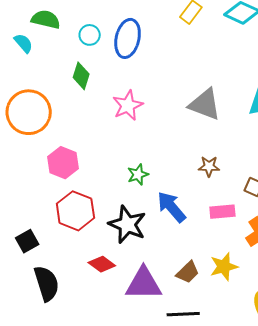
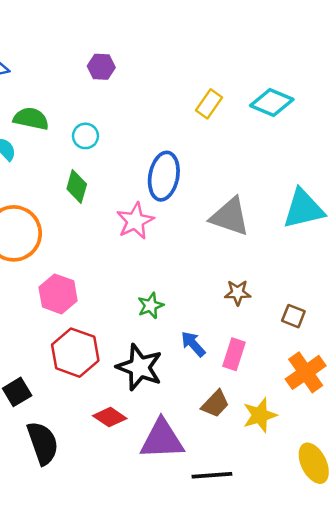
blue ellipse: (128, 38) -> (164, 176), moved
blue arrow: (171, 207) -> (193, 344), size x0.7
pink rectangle: (222, 212) -> (234, 354), moved, turned -65
brown trapezoid: (188, 272) -> (215, 404), moved

